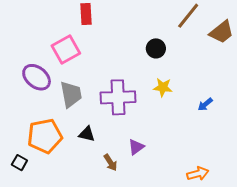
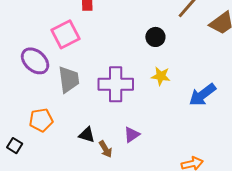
blue arrow: (205, 104) -> (202, 95), size x1.8
black triangle: (87, 134) -> (87, 135), moved
orange pentagon: (45, 136) -> (41, 120), size x0.7

